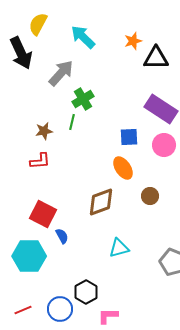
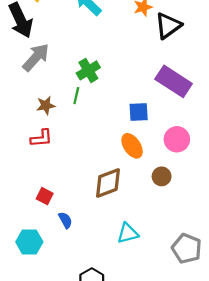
black triangle: (156, 58) -> (168, 26), turned -36
gray arrow: (61, 73) -> (36, 57), moved
pink circle: (164, 145) -> (177, 139), moved
red square: (43, 214) -> (45, 196), size x0.6
cyan hexagon: (29, 256) -> (29, 242), size x0.7

